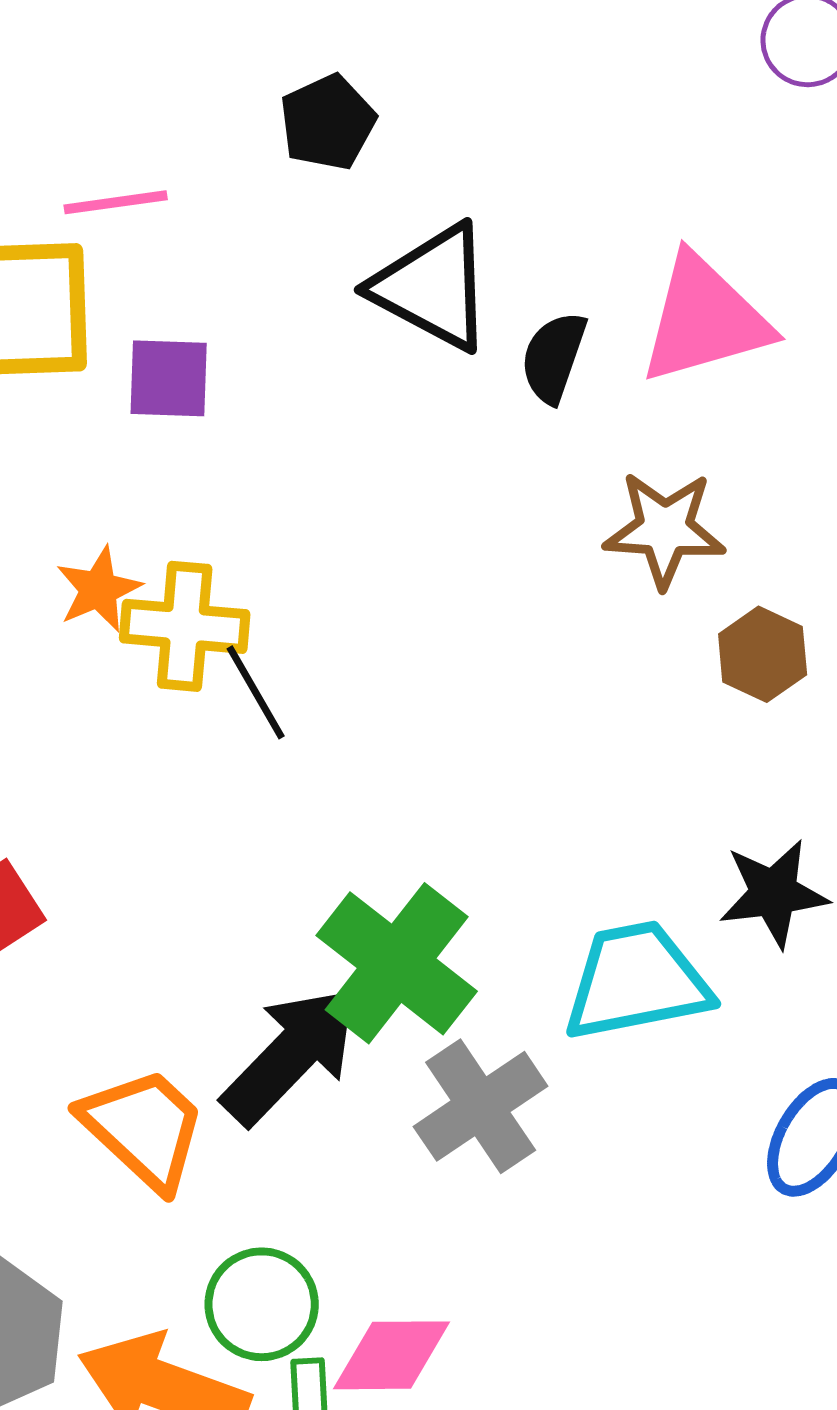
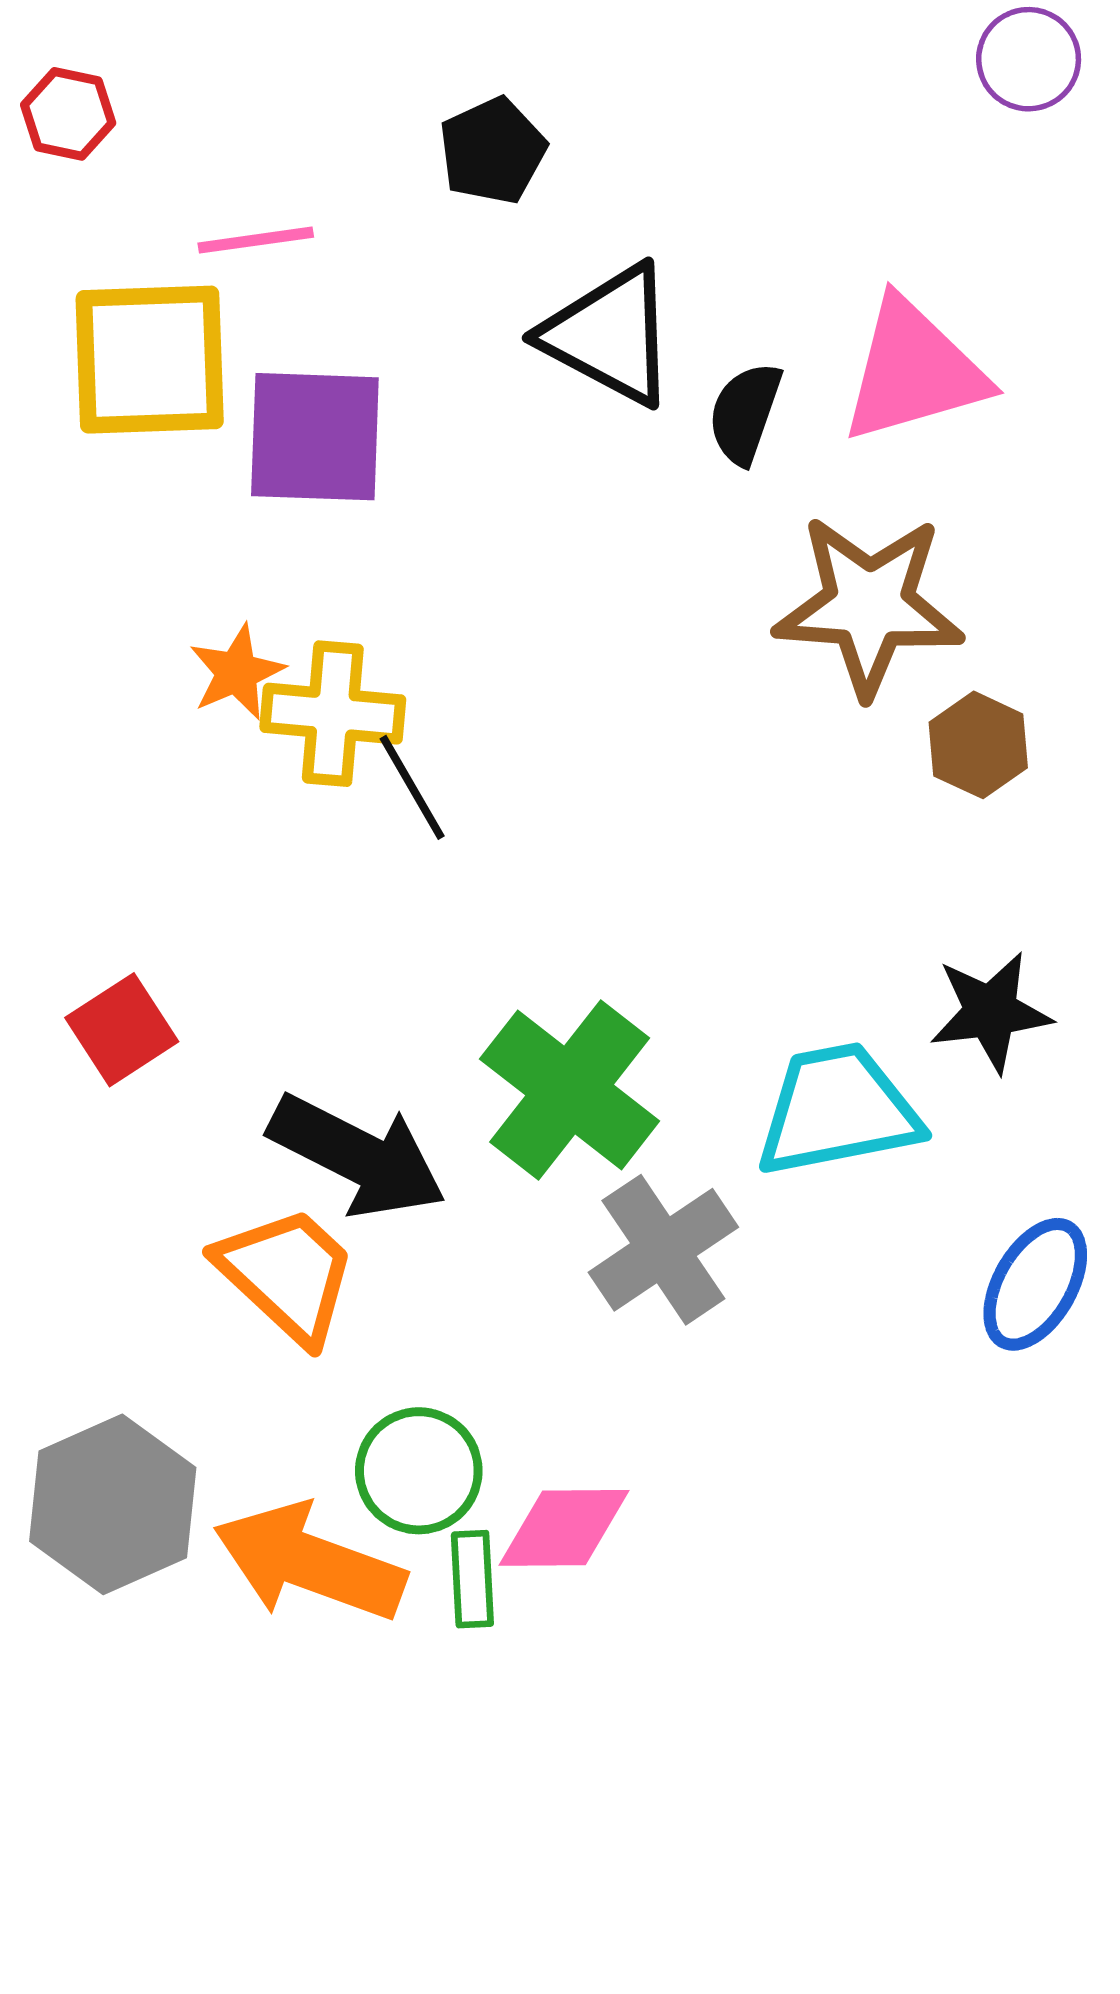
purple square: (169, 378) -> (315, 437), size x1.5
brown star: (665, 529) -> (869, 605), size x1.4
black arrow: (291, 1055) -> (357, 1156), moved, turned 73

